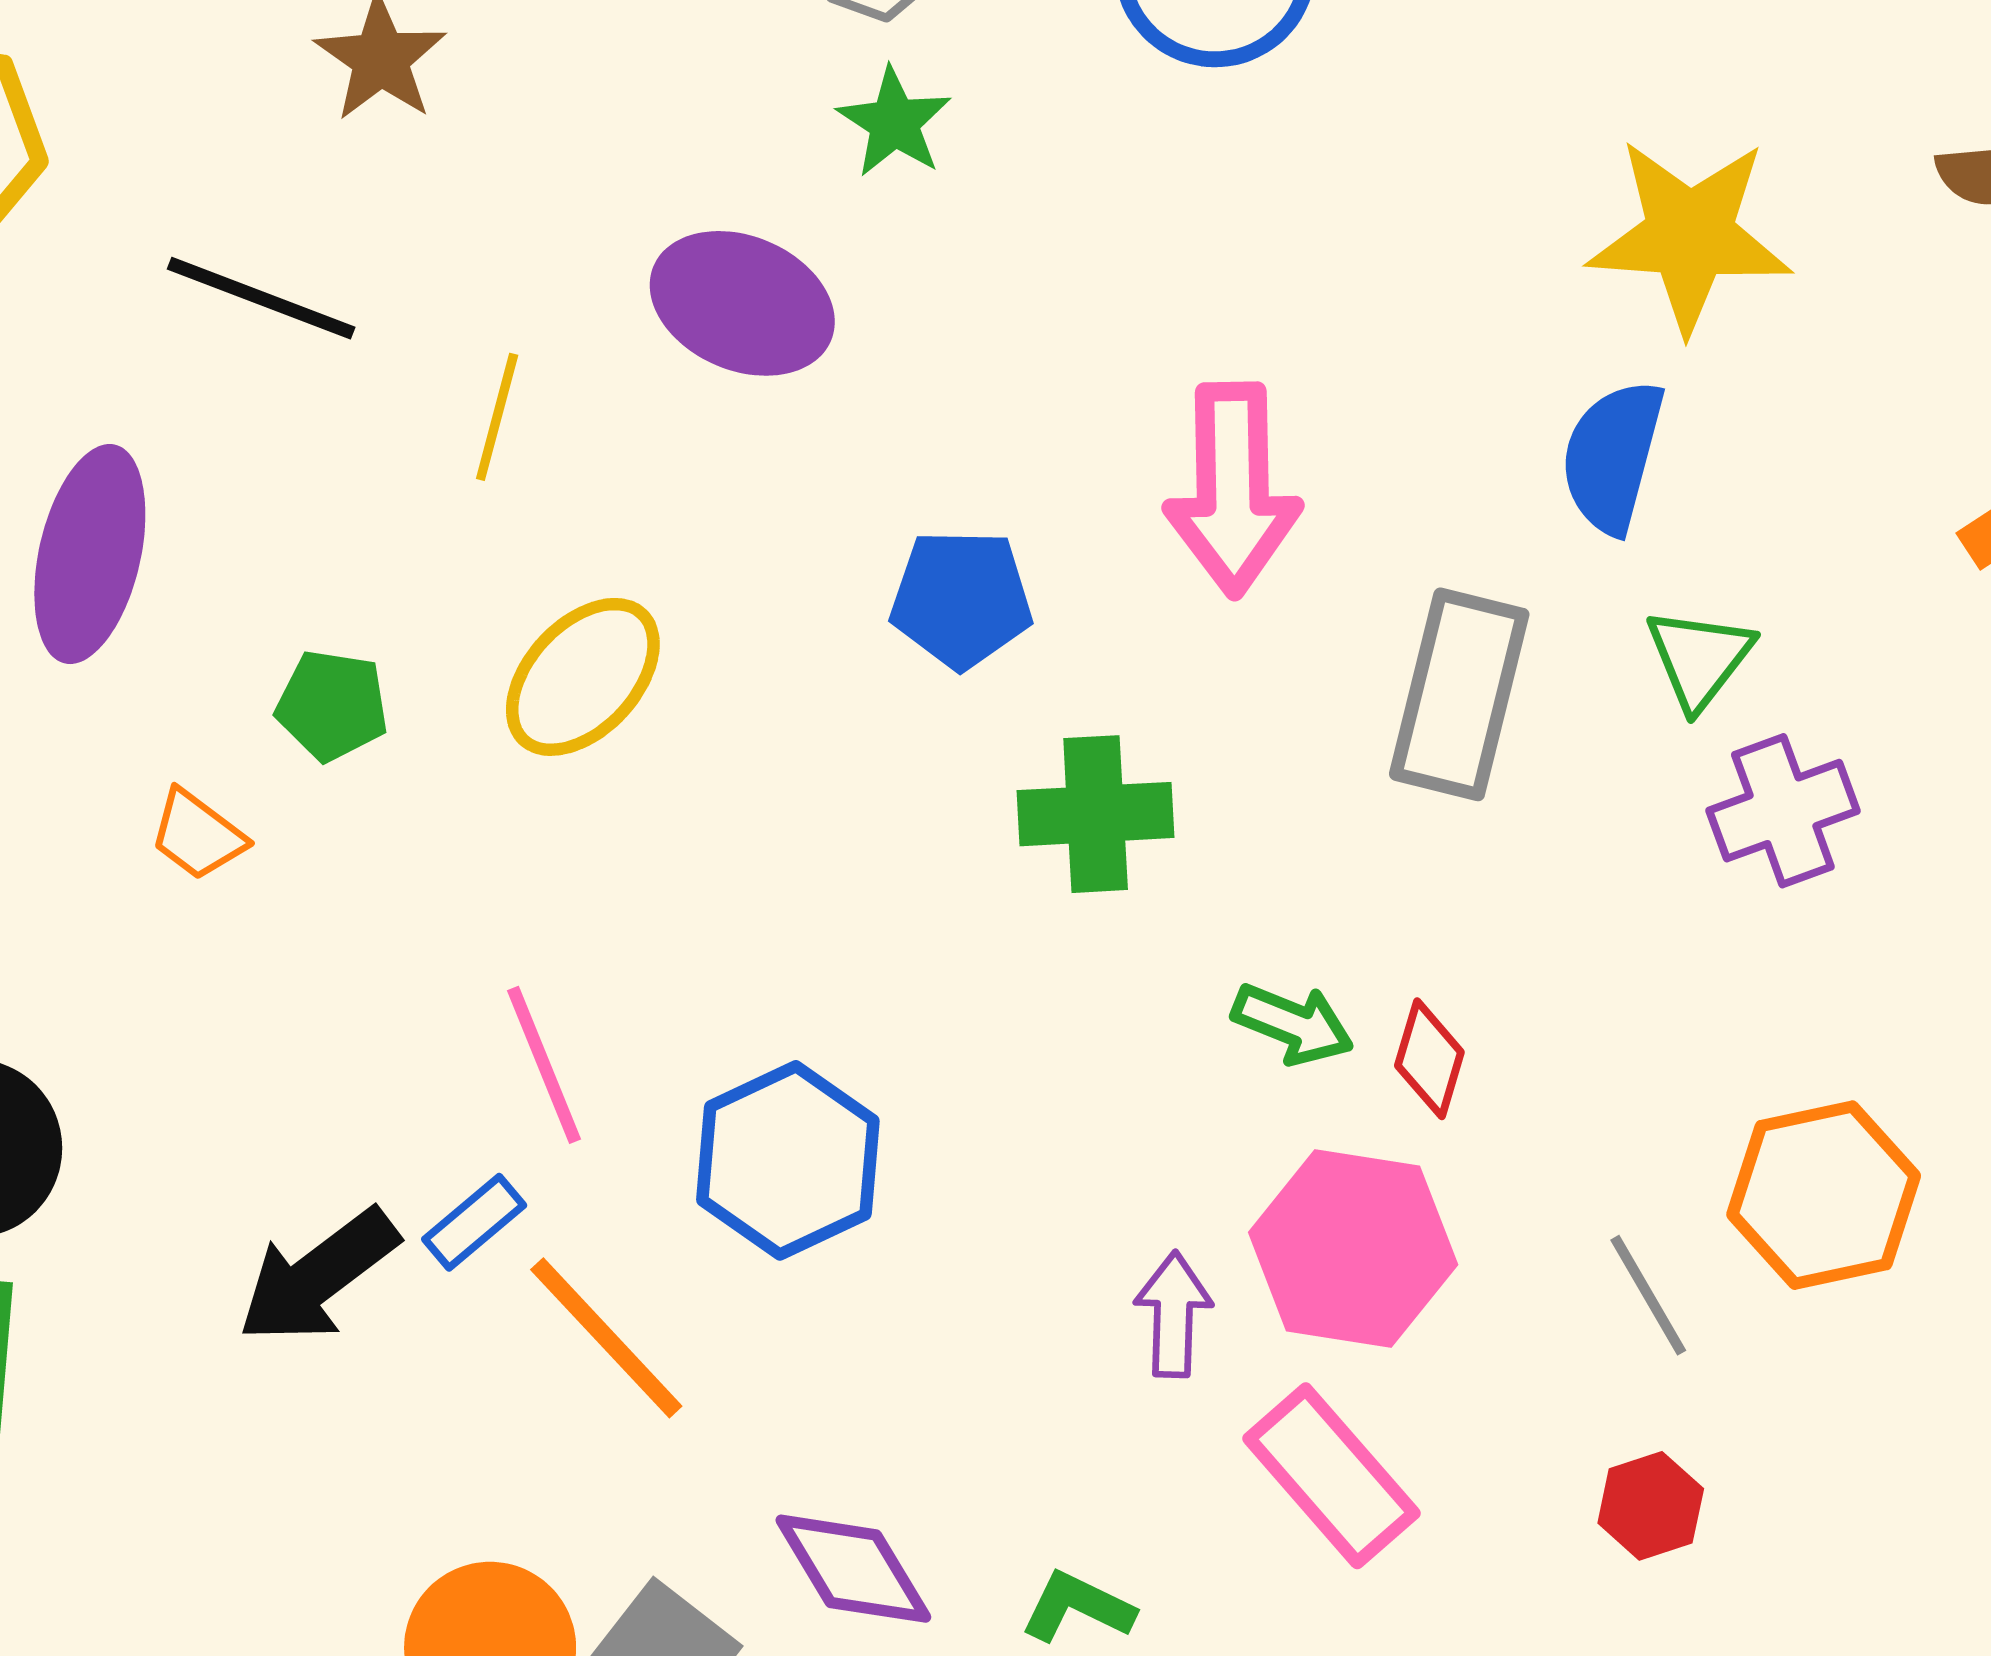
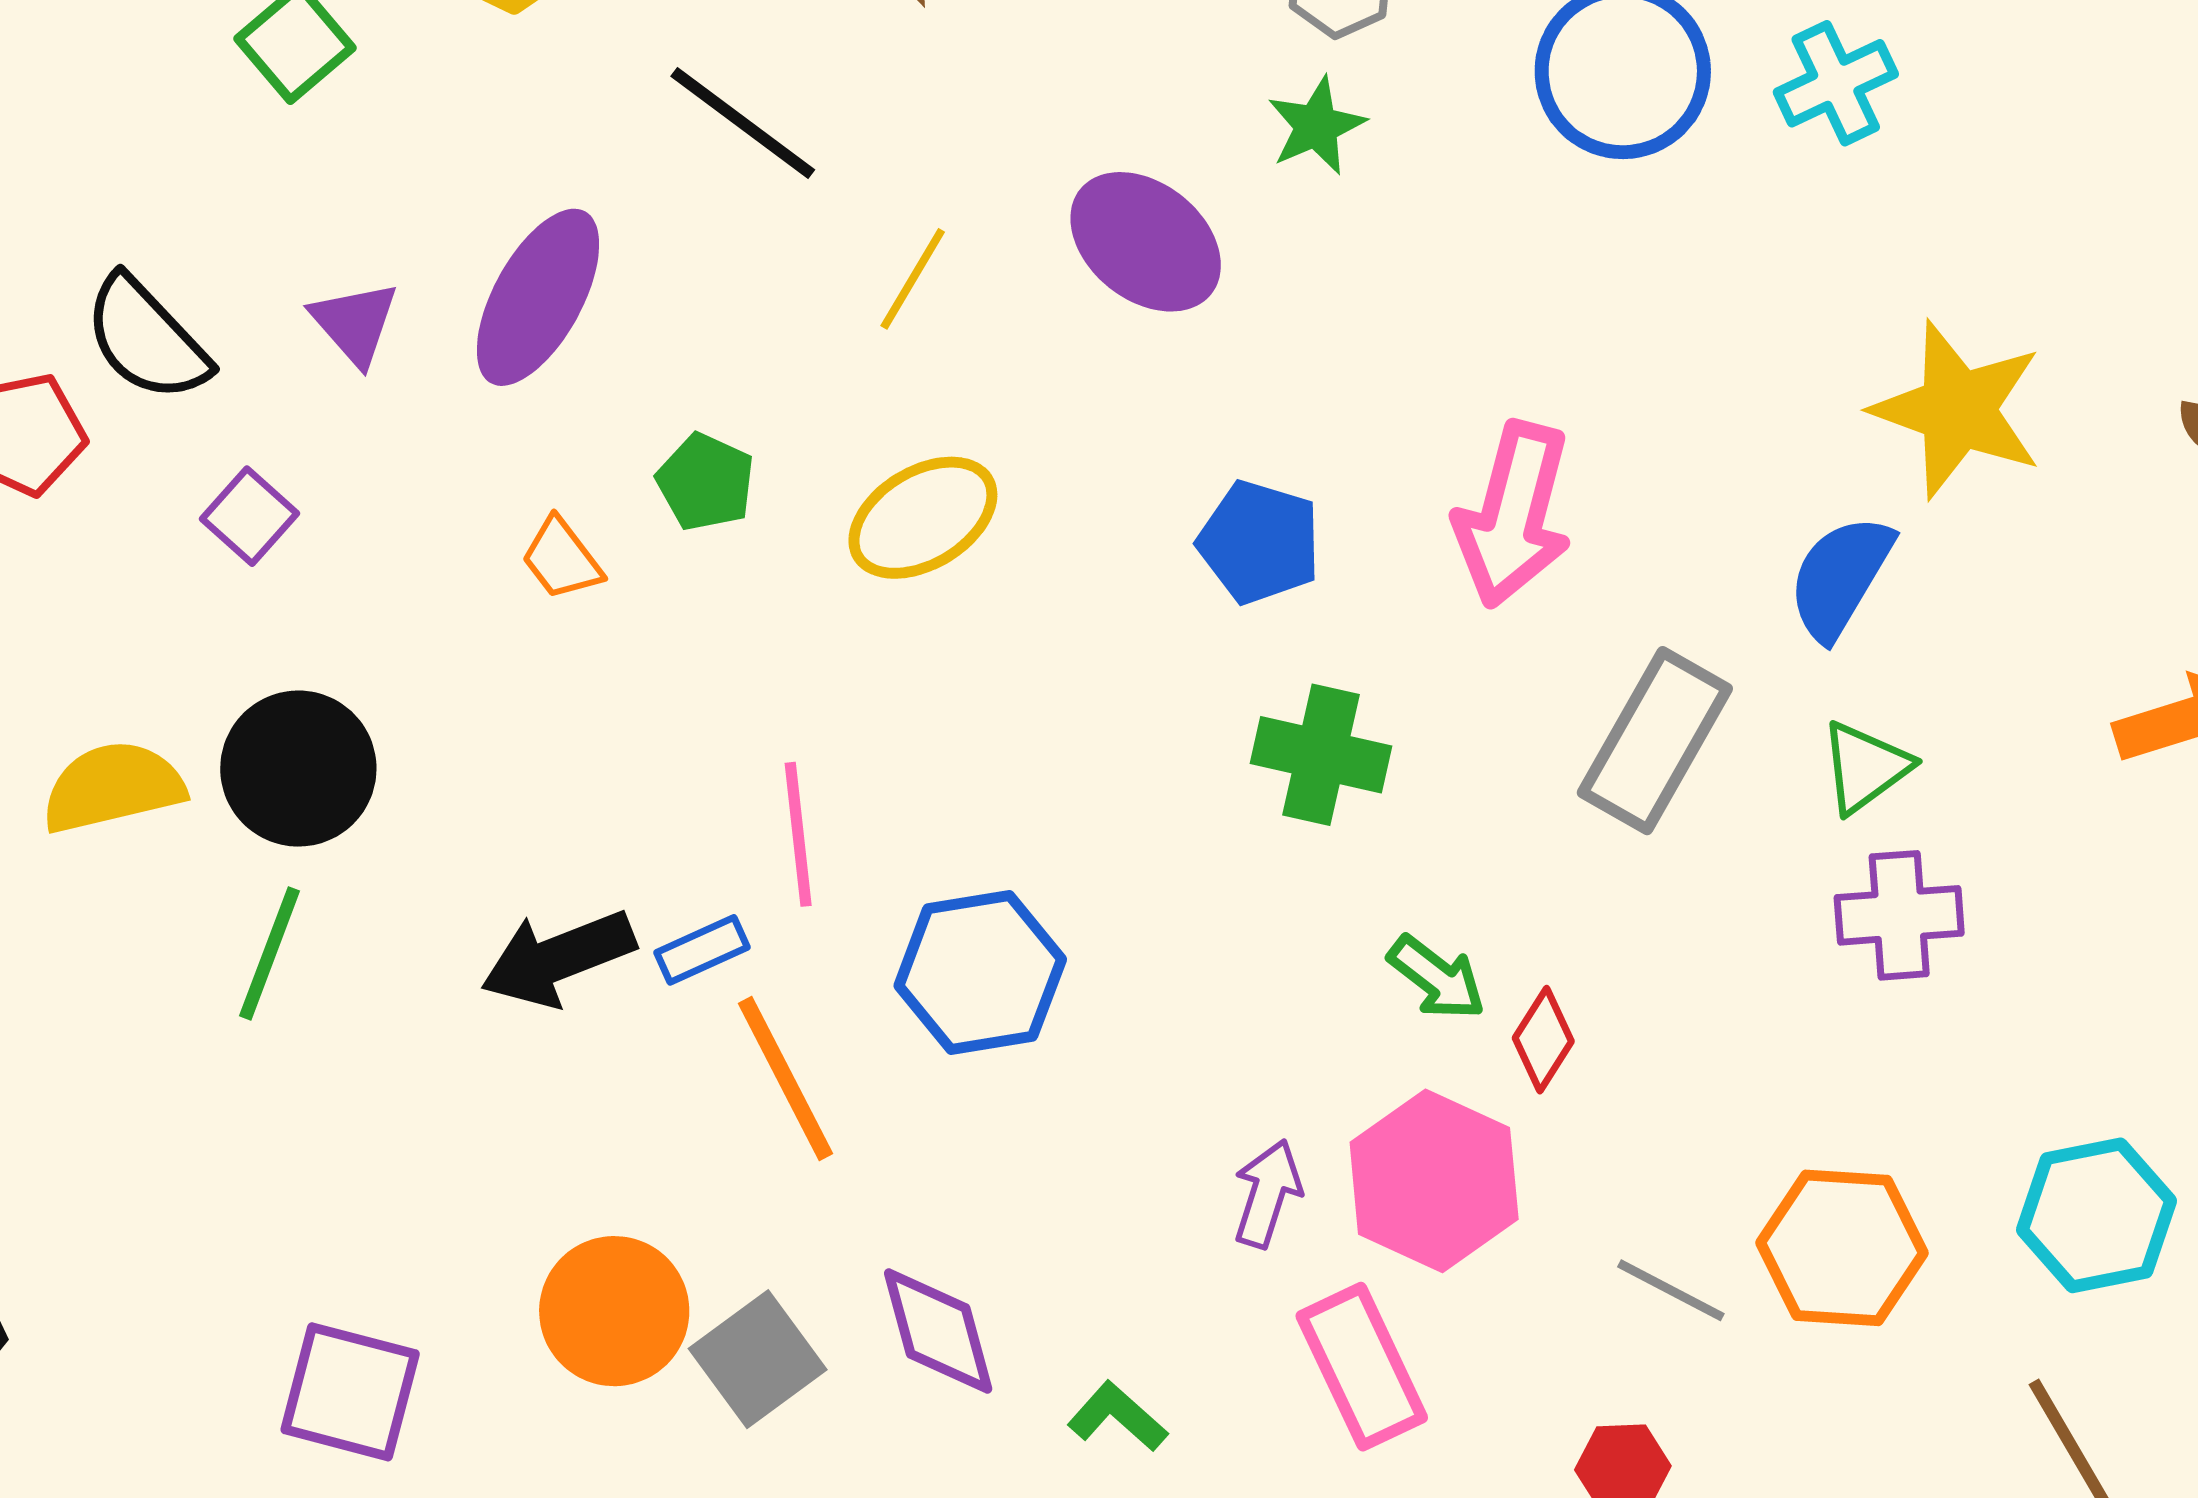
gray line: (1648, 1295) -> (1671, 1290), turned -48

